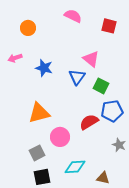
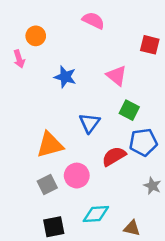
red square: (109, 26) -> (150, 45), moved
pink arrow: (15, 58) -> (19, 59), moved, turned -88
blue star: (44, 68) -> (65, 77), moved
blue triangle: (77, 77) -> (90, 123), moved
gray square: (37, 153) -> (47, 185), moved

